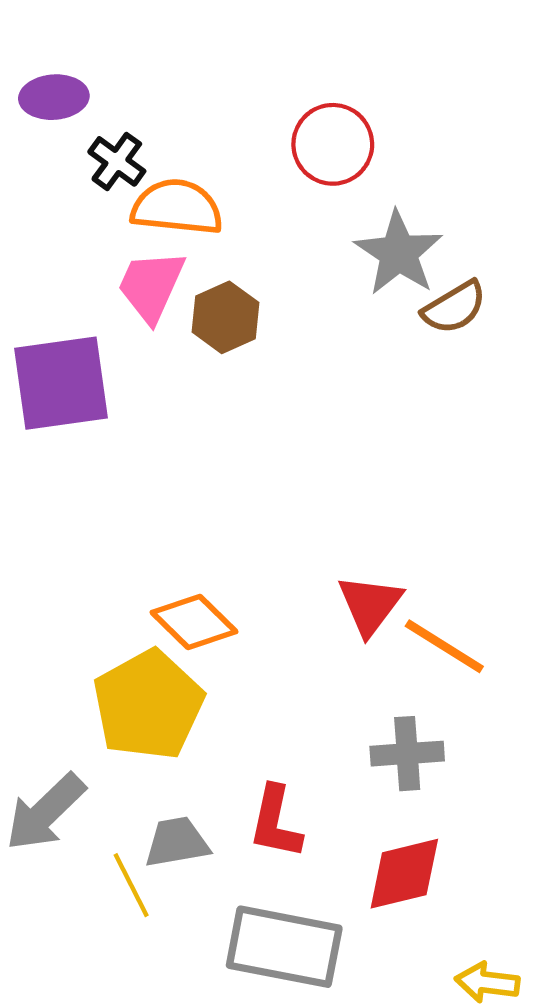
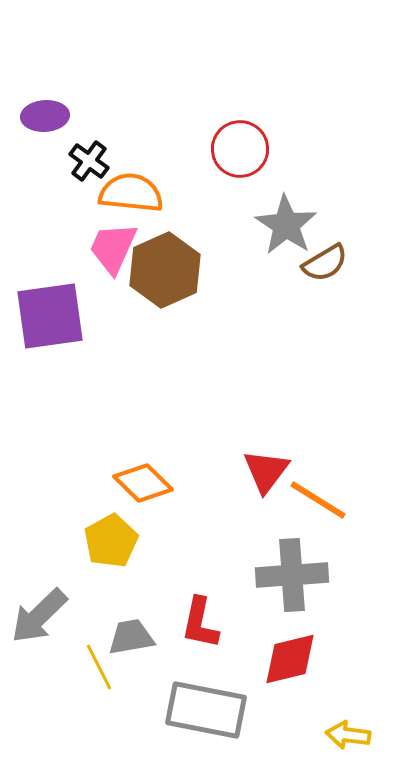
brown hexagon: (226, 317) -> (165, 270), size x1.5
yellow pentagon: (148, 705) -> (111, 541), size x0.7
gray cross: (407, 754) -> (292, 575), size x1.4

